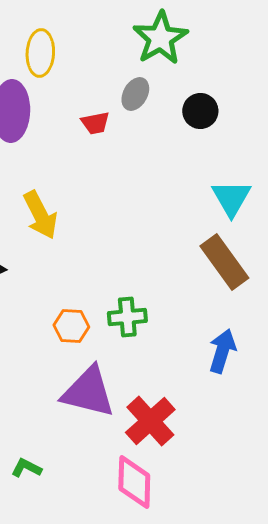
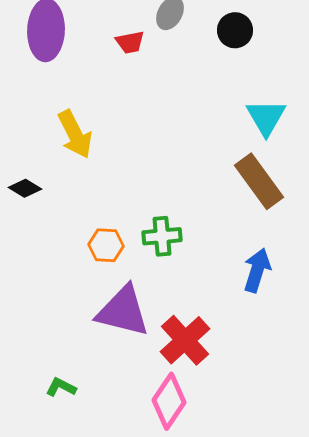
pink diamond: (134, 482) -> (169, 401), turned 32

